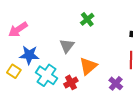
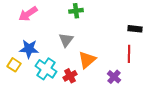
green cross: (87, 19) -> (76, 11), moved, turned 32
pink arrow: (18, 30) -> (28, 14), moved

